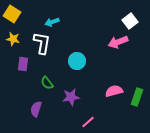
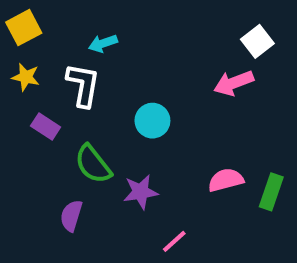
yellow square: (12, 14) -> (24, 28), turned 30
purple rectangle: (23, 64) -> (46, 127), turned -64
green semicircle: (47, 83) -> (93, 164), size x1.5

